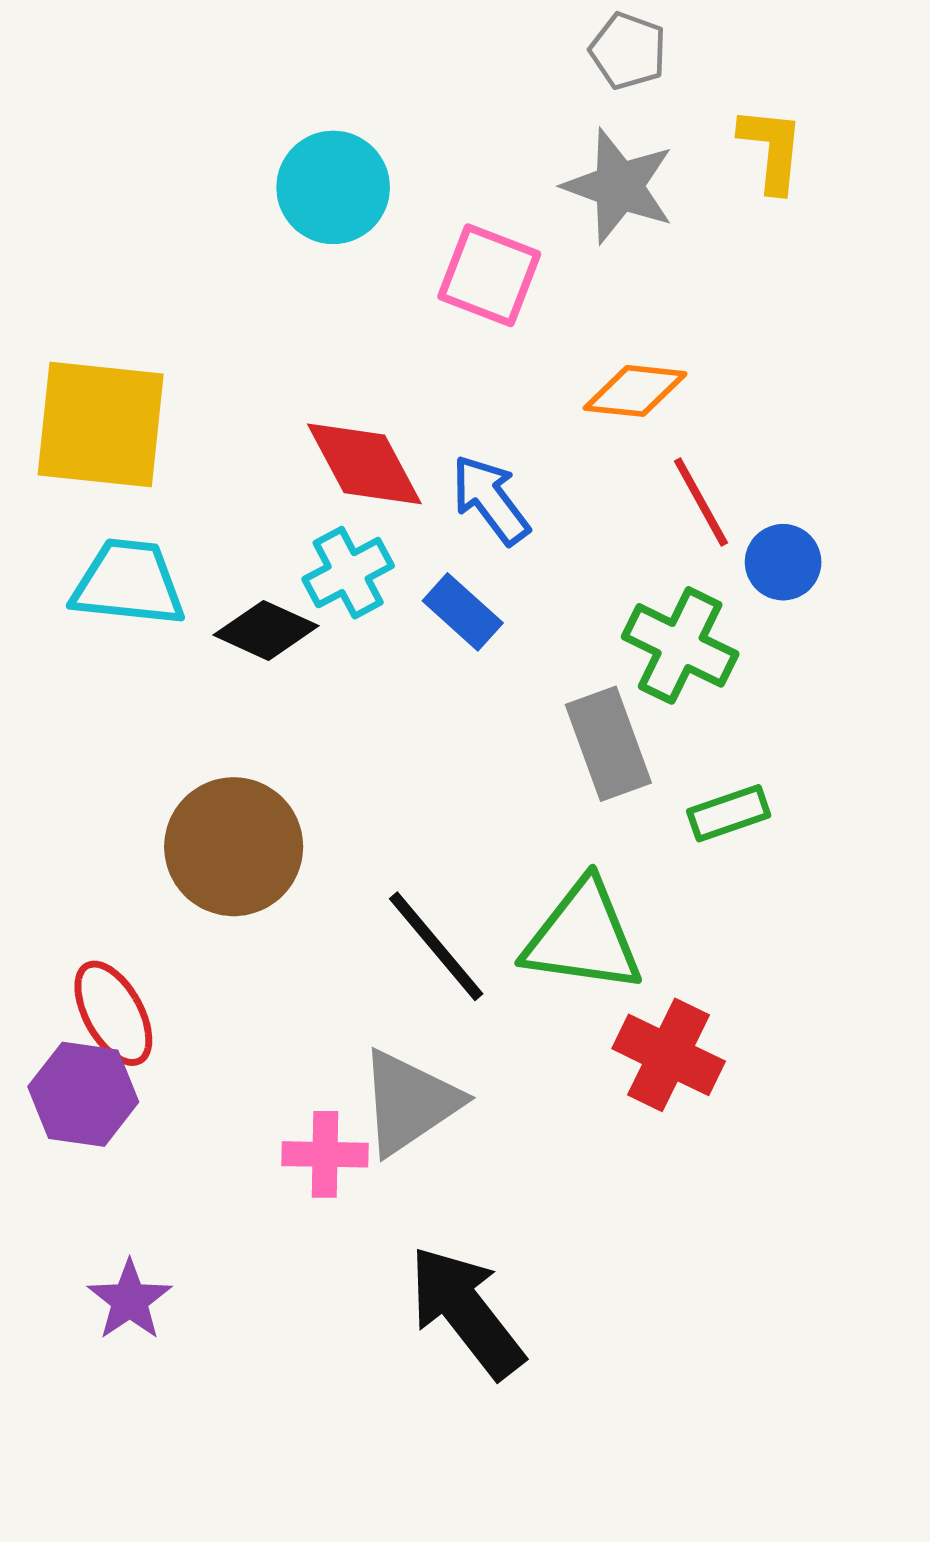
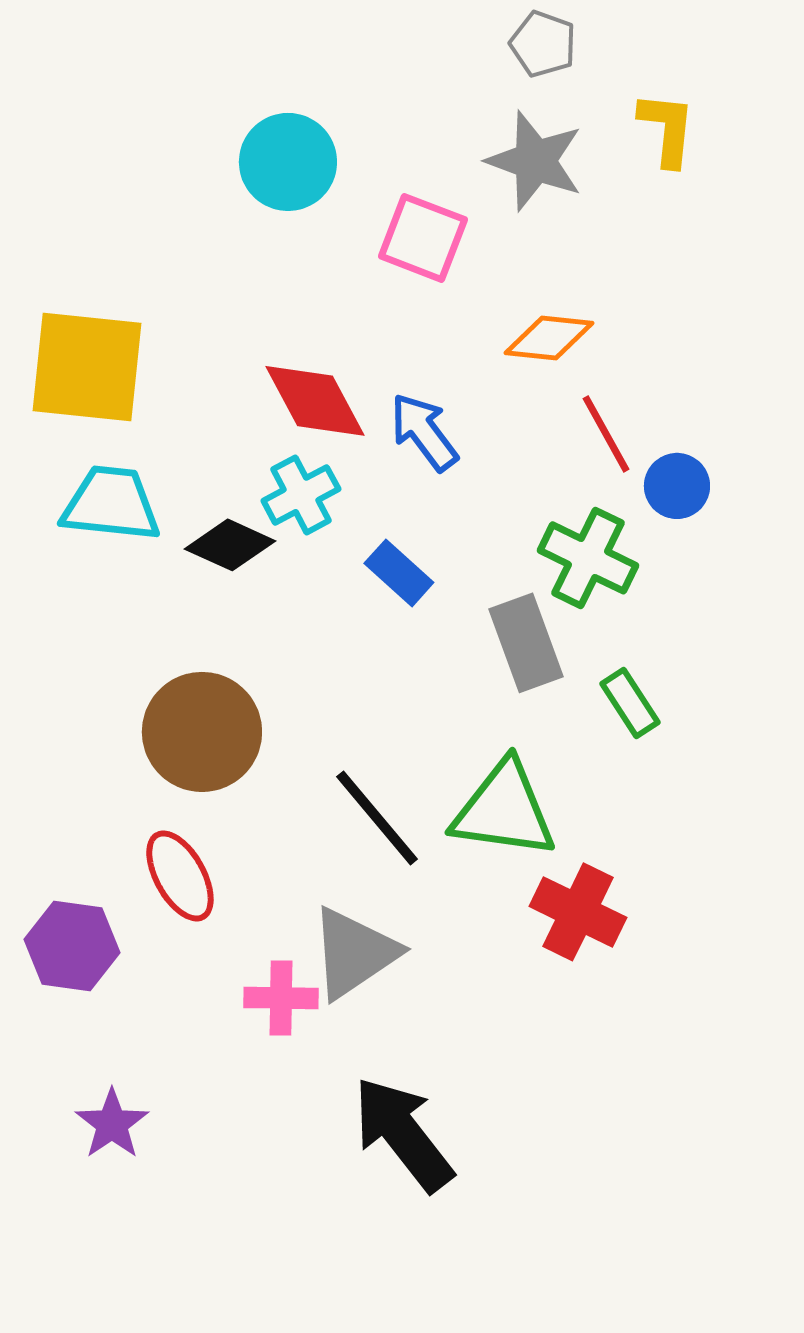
blue rectangle: (463, 612) -> (399, 573), moved
green rectangle: (729, 813) -> (630, 703), turned 76
red ellipse: (113, 1013) -> (180, 876), moved

